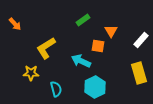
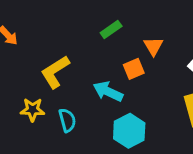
orange square: (98, 46) -> (134, 69), turned -32
cyan semicircle: (56, 89) -> (67, 120), moved

